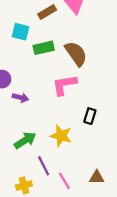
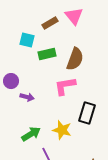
brown semicircle: (76, 54) -> (75, 59), turned 55
black rectangle: (90, 116) -> (87, 113), size x1.5

